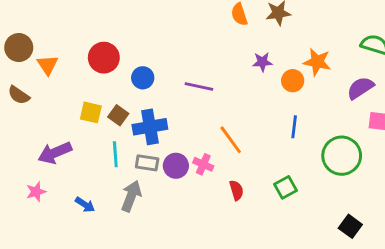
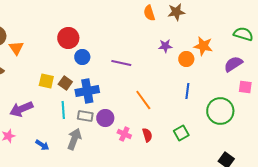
red circle: (104, 58) -> (68, 38), moved
pink cross: (203, 164) -> (124, 134), moved

